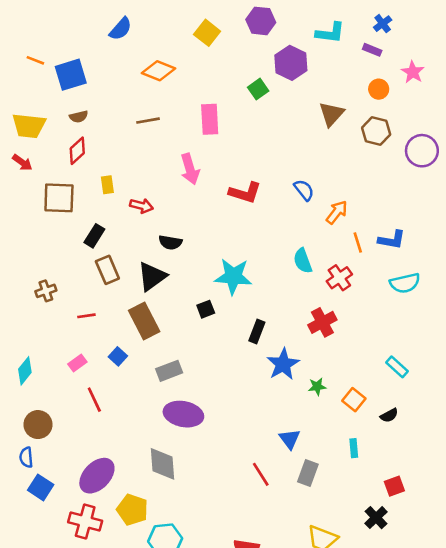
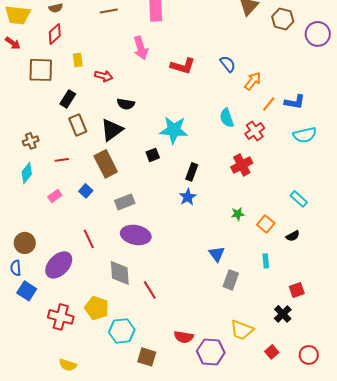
orange line: (358, 242) -> (269, 104), turned 56
blue star: (283, 364) -> (188, 197), moved, size x0.7
cyan diamond: (25, 371) -> (27, 173), moved
red line: (94, 400) -> (89, 239), moved
red line: (261, 474) -> (150, 290), moved
purple ellipse: (97, 476) -> (59, 265), moved

